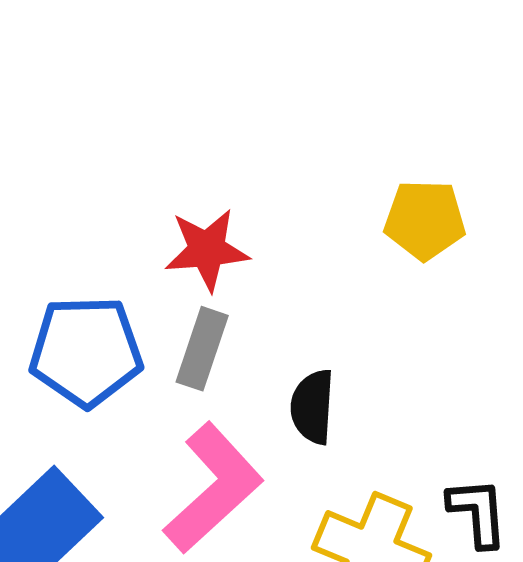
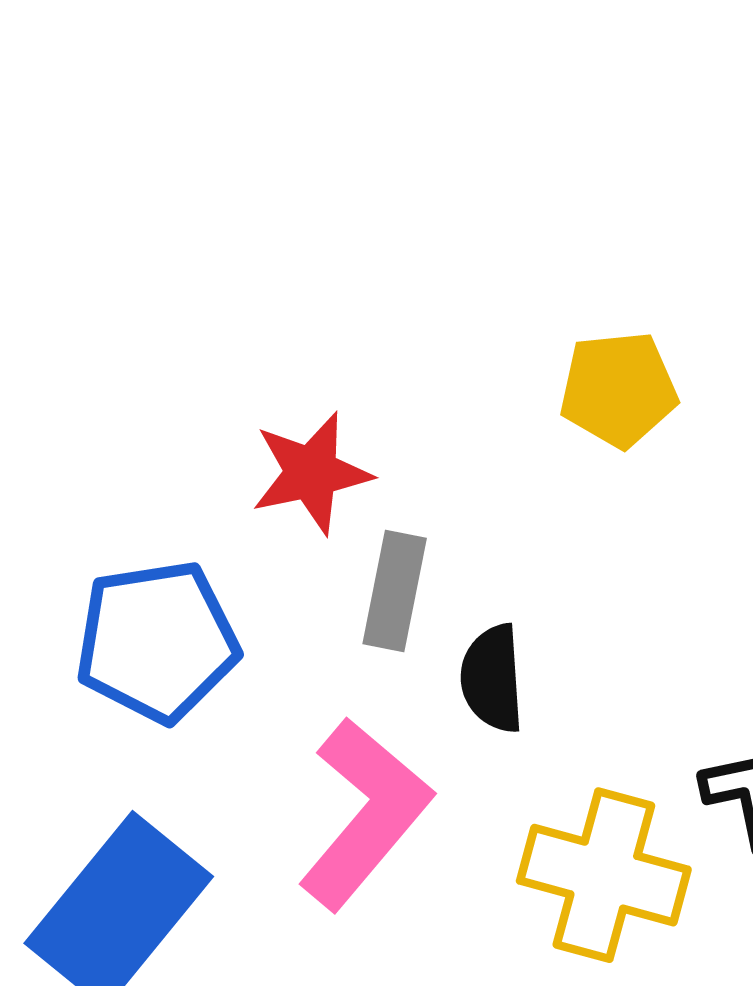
gray rectangle: (202, 349) -> (395, 591), moved

